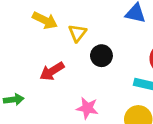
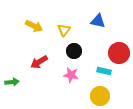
yellow triangle: (77, 33) -> (64, 30), moved
pink star: (87, 108) -> (71, 75), moved

